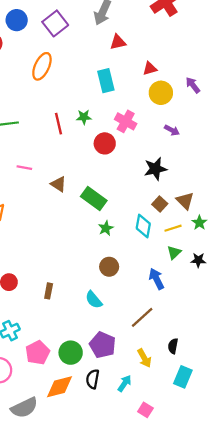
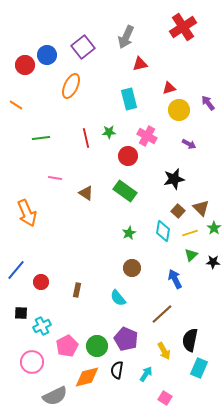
blue circle: (17, 20) -> (47, 55), moved
green rectangle: (94, 198) -> (125, 191), moved
black semicircle: (173, 346) -> (190, 340), size x1.6

